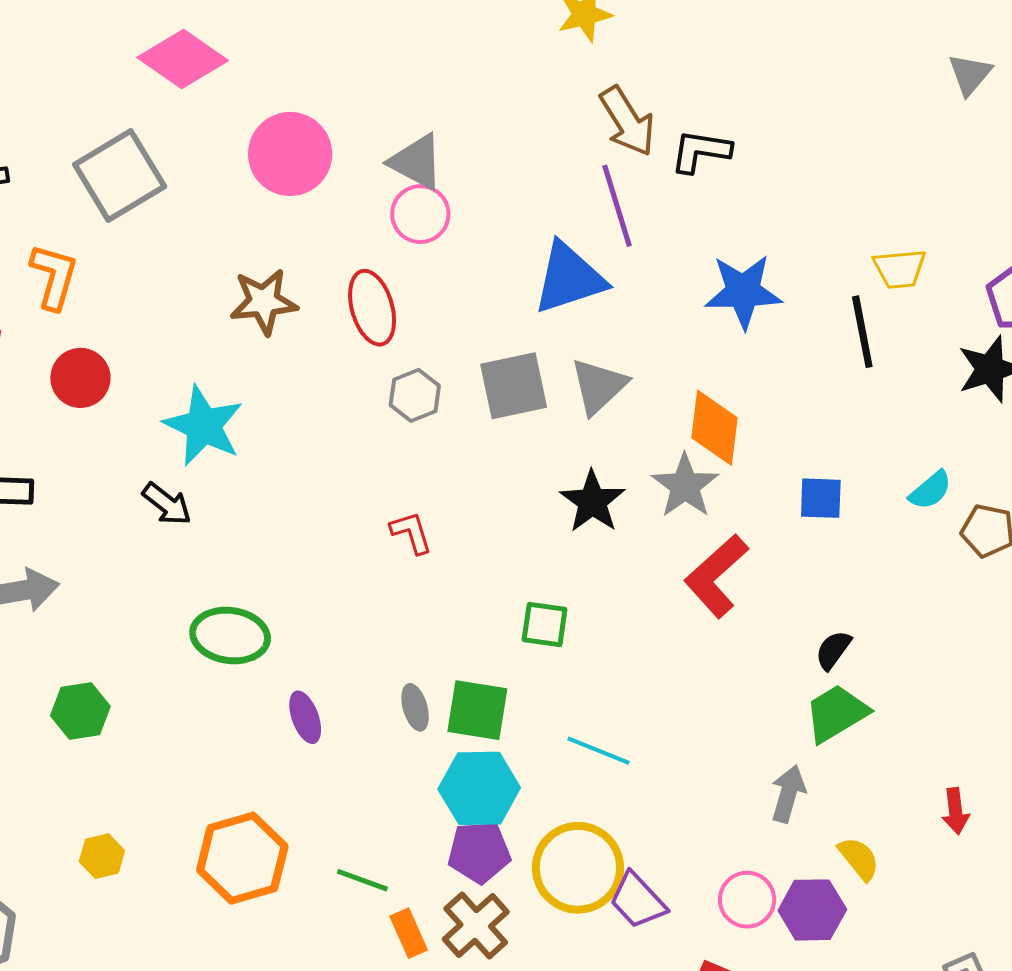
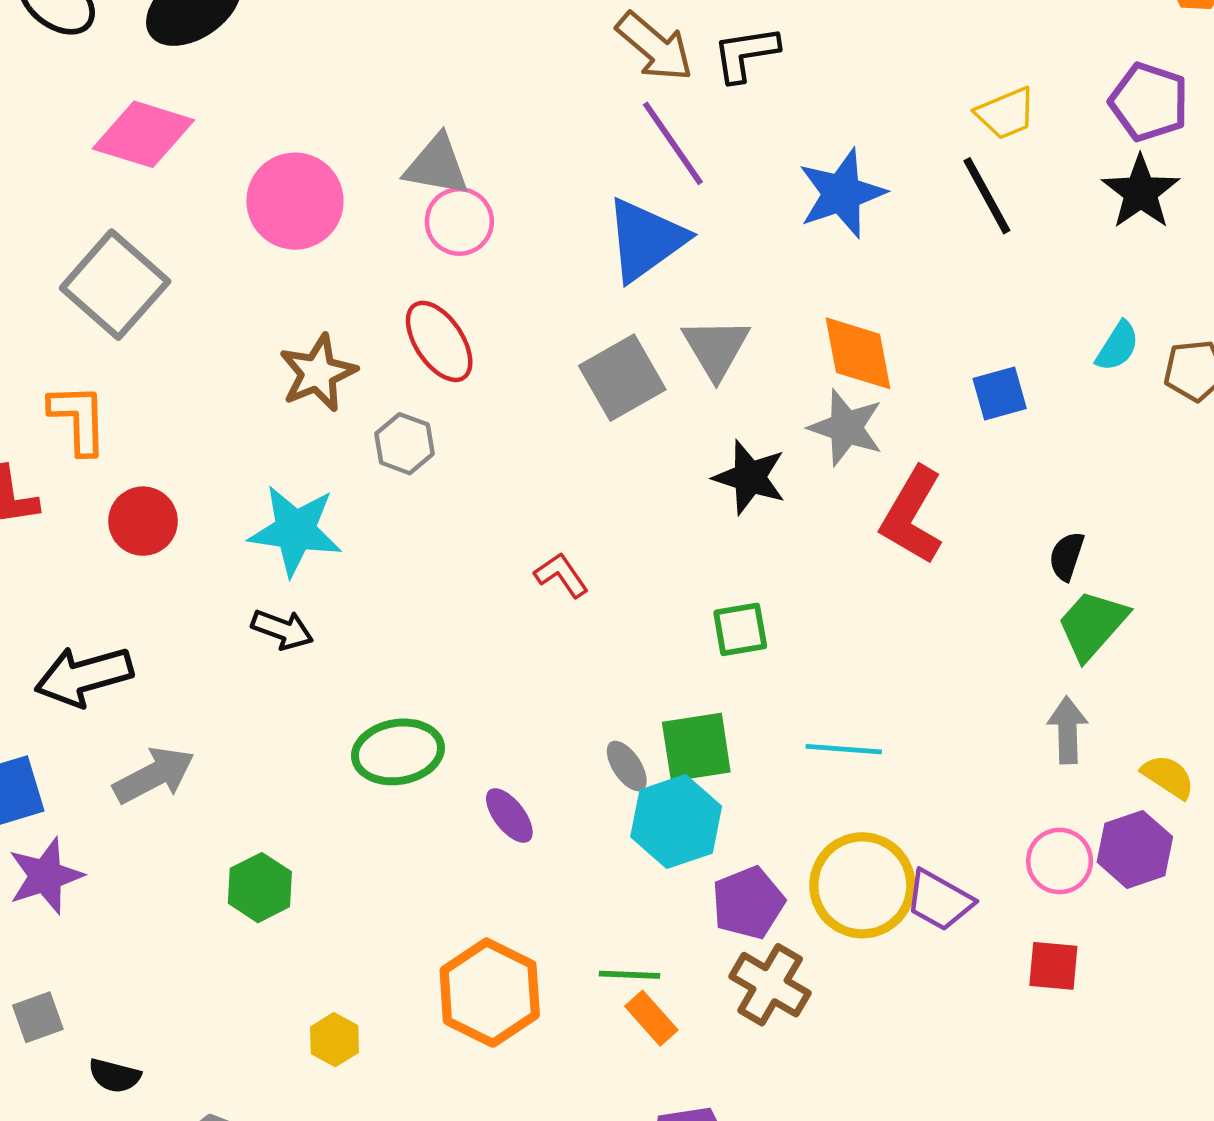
gray hexagon: (415, 395) -> (405, 444), moved
cyan hexagon: (479, 788) -> (676, 822), moved
orange rectangle: (409, 933) -> (651, 1018), moved

